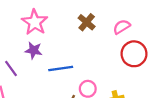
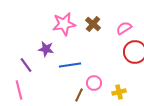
pink star: (35, 22) -> (64, 24), moved, turned 30

